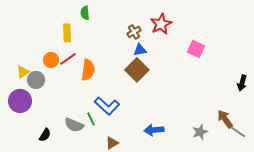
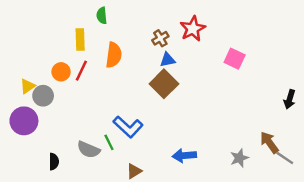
red line: (68, 59) -> (81, 71), turned -30
orange semicircle: (88, 70) -> (114, 55), moved
black semicircle: (45, 135) -> (54, 162), turned -32

